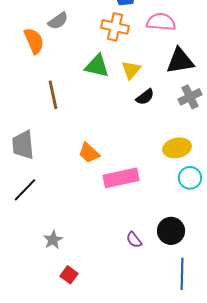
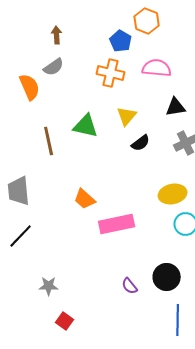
black triangle: (180, 61) -> (176, 107), size x0.7
green triangle: (97, 66) -> (86, 126), moved
gray star: (53, 240) -> (49, 286), turned 30

